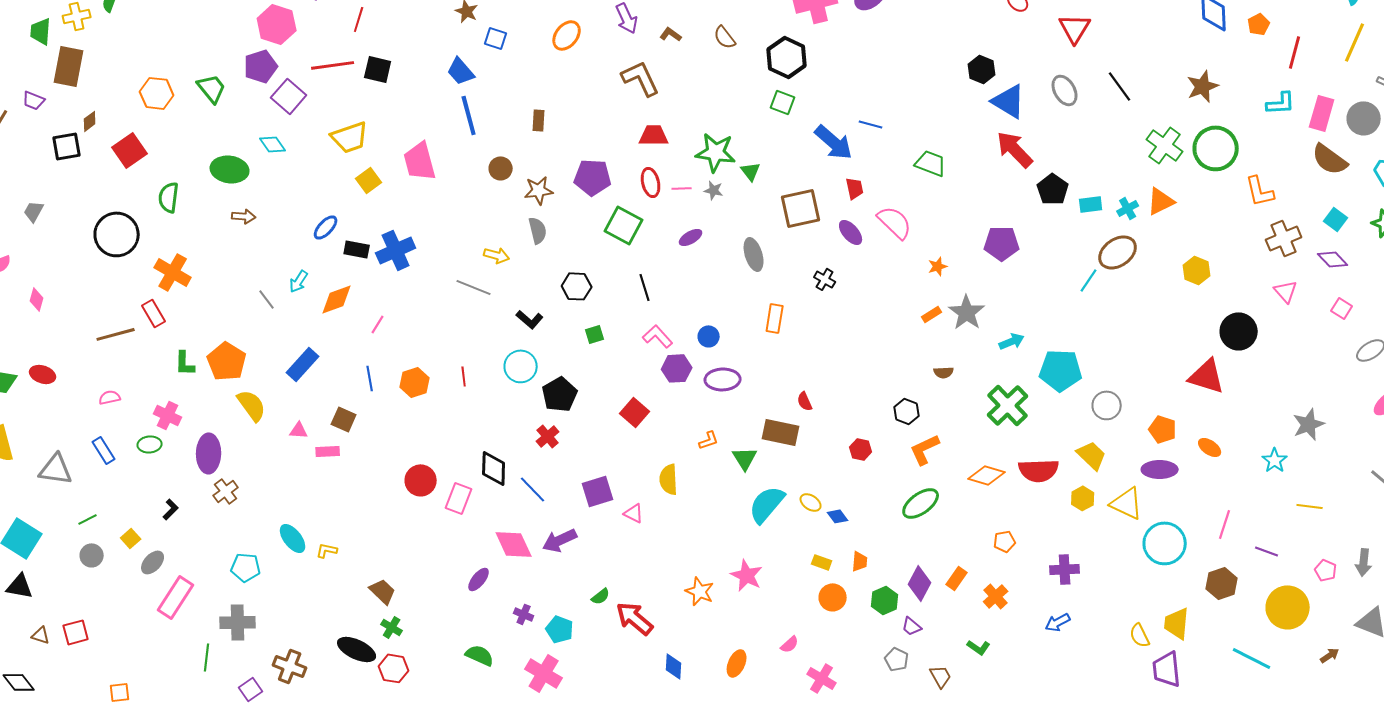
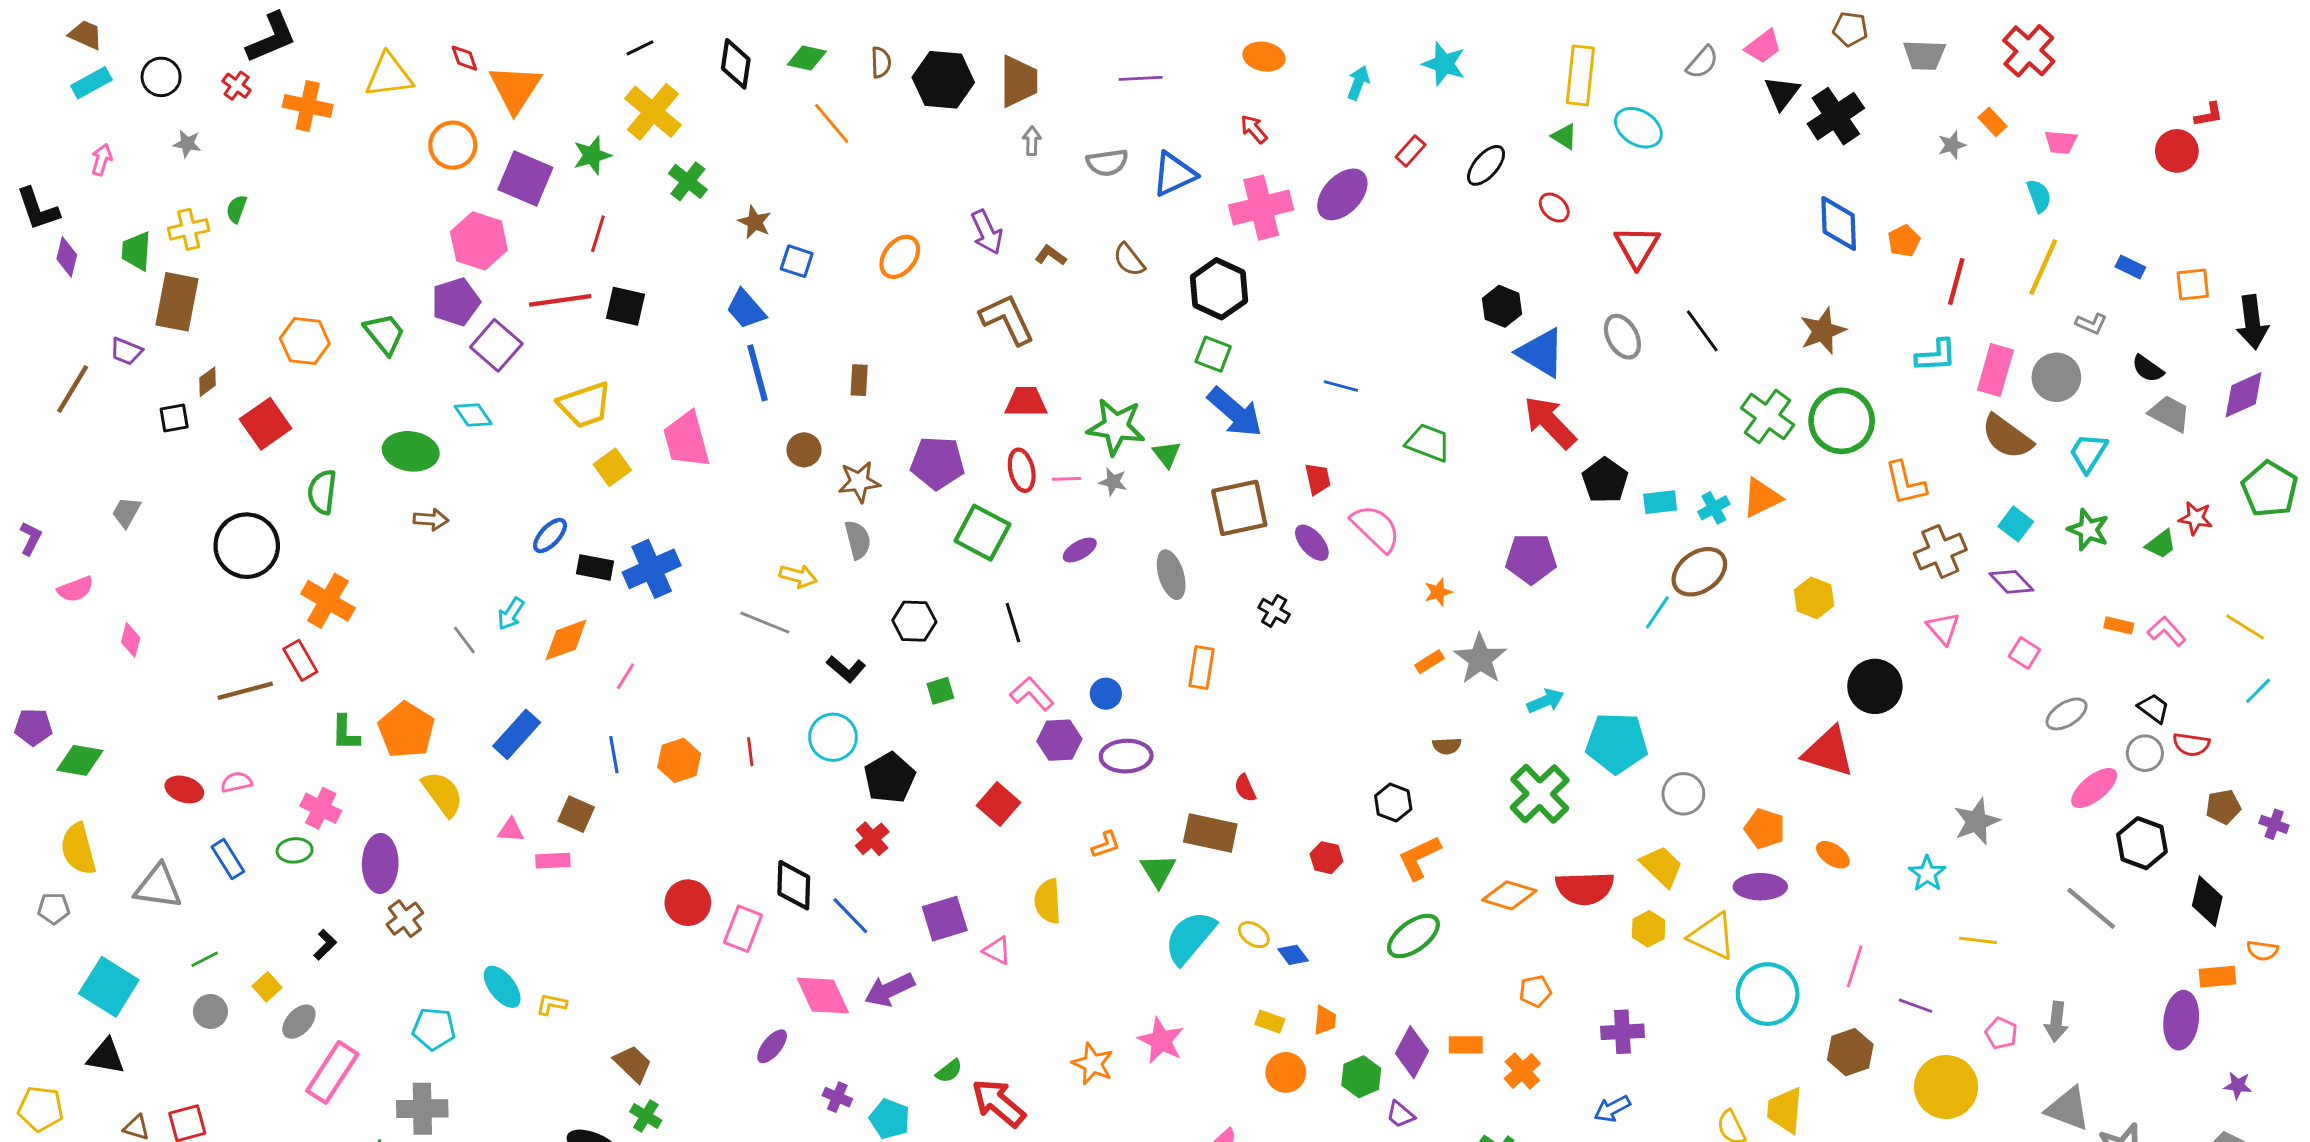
blue arrow: (834, 142) -> (1235, 412), moved
black square: (67, 146) -> (174, 418), size x0.7
red ellipse: (43, 374) -> (184, 789), moved
orange rectangle: (957, 578) -> (1466, 1045), turned 55

